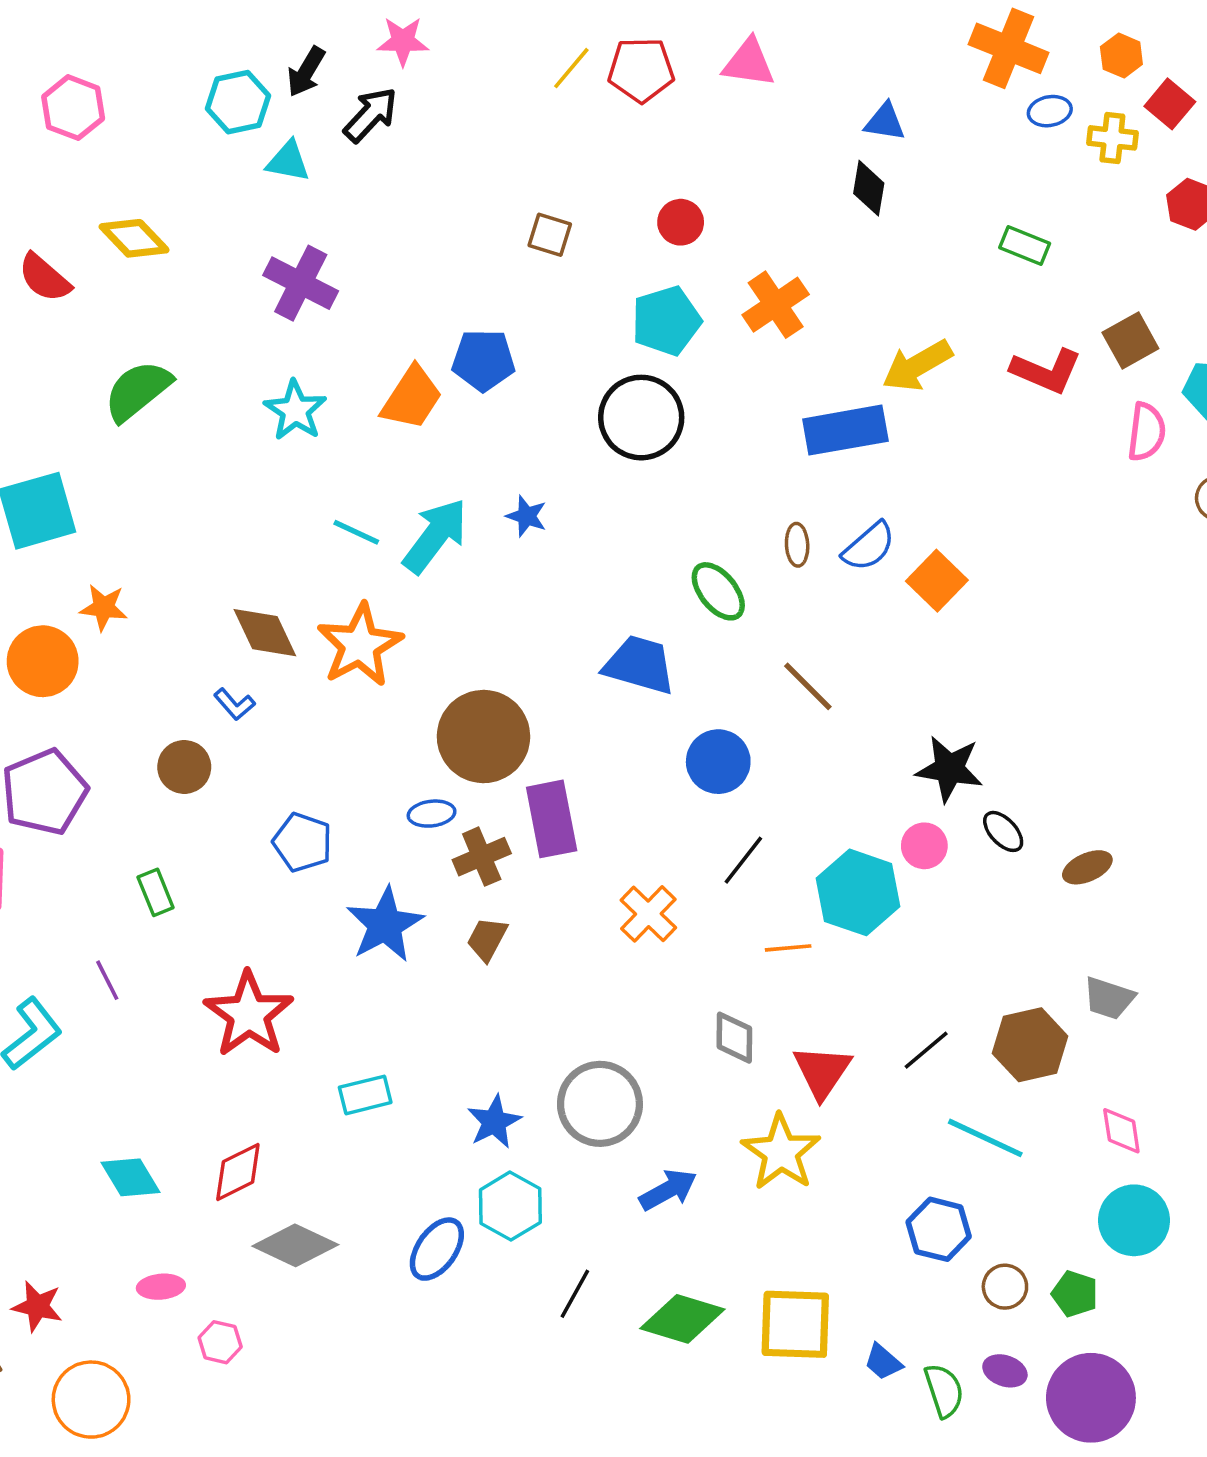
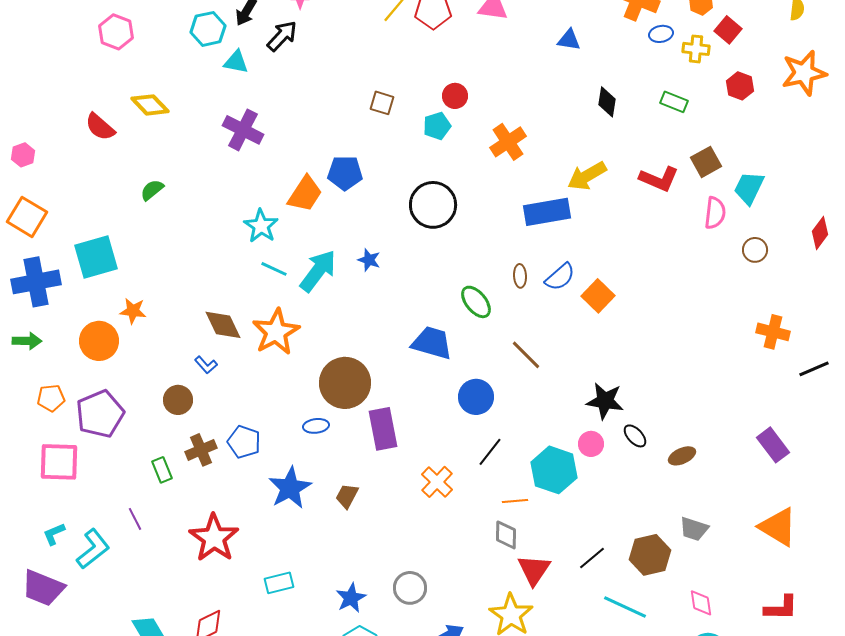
black diamond: (869, 188) -> (607, 102), moved
green rectangle: (1025, 246) -> (674, 102), moved
cyan pentagon: (666, 321) -> (437, 126), moved, size x0.7
green semicircle: (138, 391) -> (152, 190), size x0.6
cyan star: (295, 410) -> (261, 226), moved
brown cross: (482, 857) -> (201, 450), moved
gray diamond: (734, 1038) -> (506, 535), moved
gray circle: (600, 1104) -> (410, 588), size x0.7

